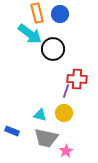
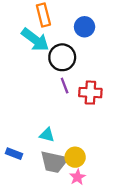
blue circle: (60, 14) -> (85, 27), moved
purple line: (66, 91) -> (65, 86), moved, turned -40
yellow circle: (64, 113) -> (75, 157), moved

